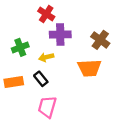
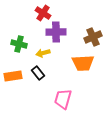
brown cross: (100, 40) -> (93, 37), turned 30
green cross: (20, 47) -> (19, 44), turned 35
pink trapezoid: (47, 107) -> (63, 99), moved

